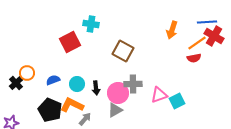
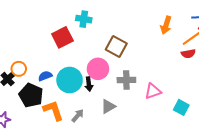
cyan circle: (77, 84) -> (70, 80), size x1.6
pink circle: (118, 93) -> (98, 69), moved
cyan square: (177, 101) -> (181, 107), moved, turned -35
orange L-shape: (72, 105) -> (53, 110), moved, turned 45
black pentagon: (50, 110) -> (31, 95), moved

